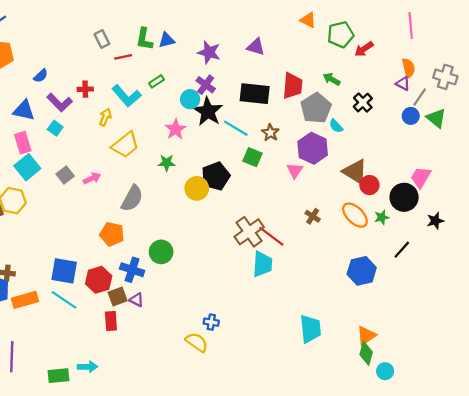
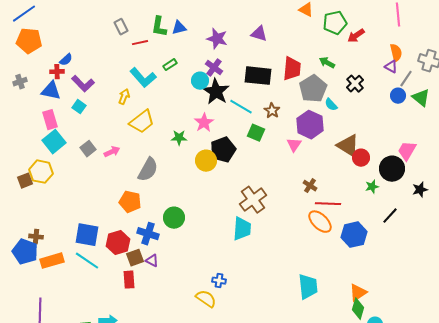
red cross: (85, 89) -> (57, 72), moved
pink star: (176, 129) -> (204, 123), moved
orange ellipse: (355, 215) -> (320, 222), moved
red line: (271, 236) -> (328, 204), moved, turned -35
cyan trapezoid: (262, 264) -> (242, 229), moved

